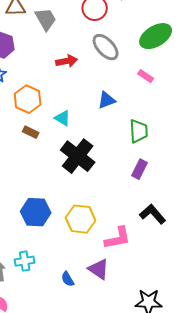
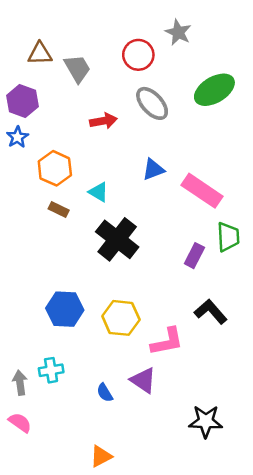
pink rectangle: (146, 76) -> (202, 191), moved, size x2.0
green trapezoid: (139, 131) -> (228, 237), moved

